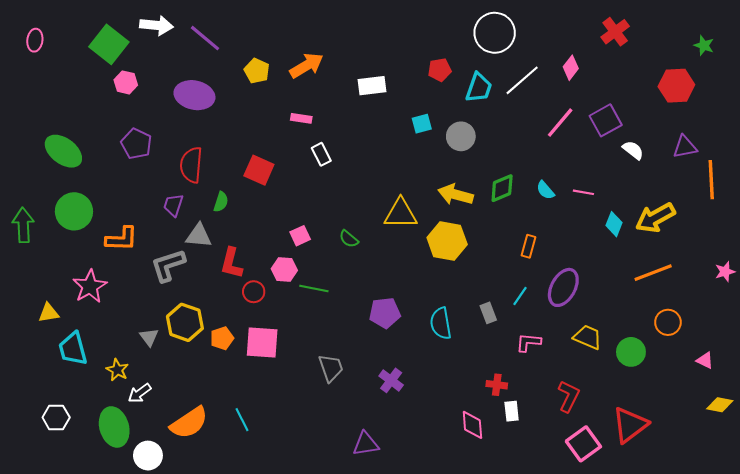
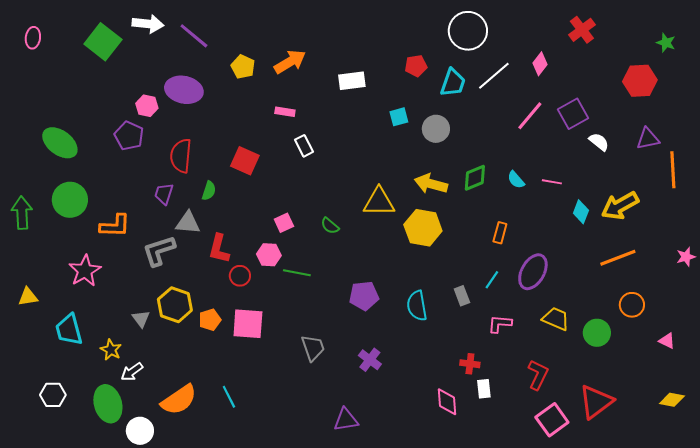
pink hexagon: (126, 82) -> (147, 106), moved
yellow triangle: (49, 313) -> (28, 297), moved
yellow diamond: (720, 405) -> (672, 400), moved

